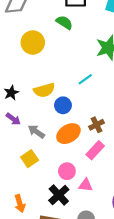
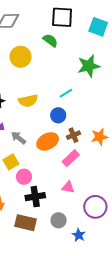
blue circle: (63, 105) -> (58, 115), moved
pink circle: (67, 171) -> (24, 177), moved
pink triangle: (86, 185) -> (68, 187), moved
black cross: (59, 195) -> (35, 197), turned 30

